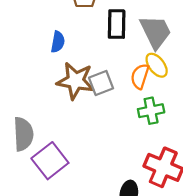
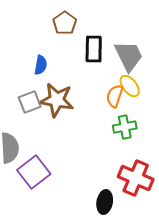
gray square: (101, 83) -> (30, 102), moved

